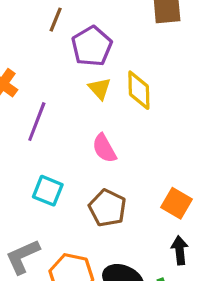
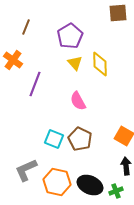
brown line: (56, 20) -> (26, 27), moved
cyan square: (48, 191) -> (54, 139), moved

